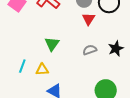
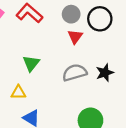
gray semicircle: (90, 50) -> (75, 73), size x1.5

